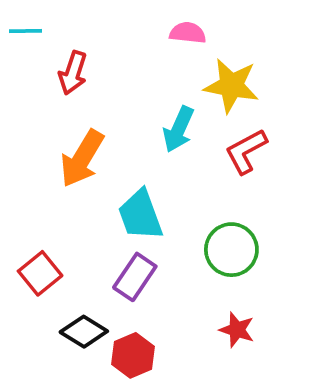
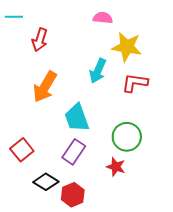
red L-shape: (246, 151) -> (135, 83), turned 36
red star: (237, 330) -> (116, 167), moved

